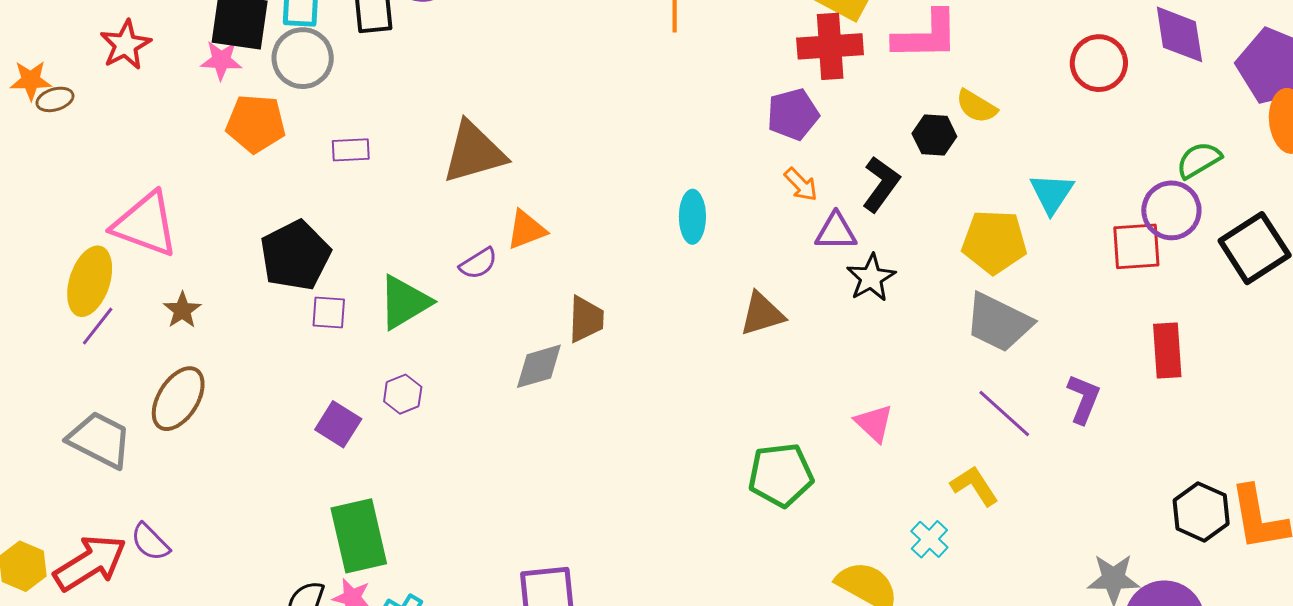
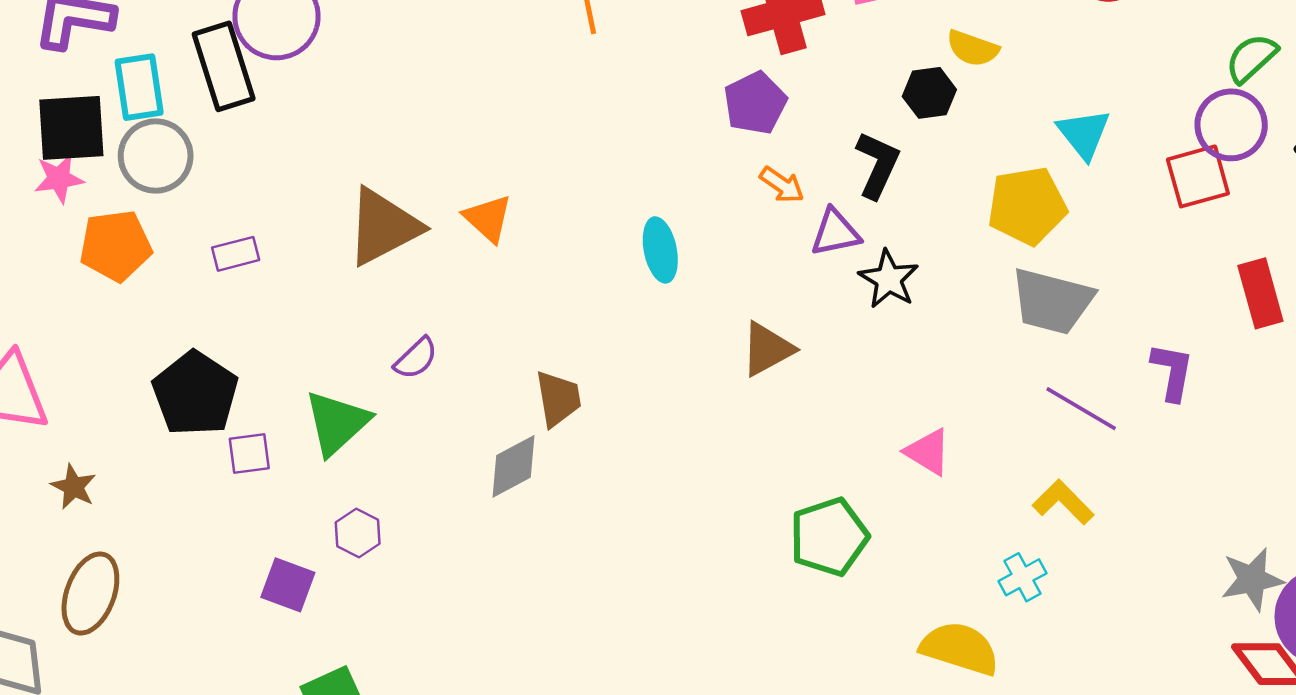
orange triangle: (526, 230) -> (488, 218), moved, turned -45
cyan cross: (929, 539) -> (1023, 577), turned 30

